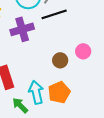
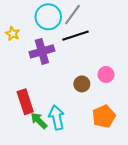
orange pentagon: (59, 92) -> (104, 116), moved
green arrow: (20, 105) -> (39, 121), moved

